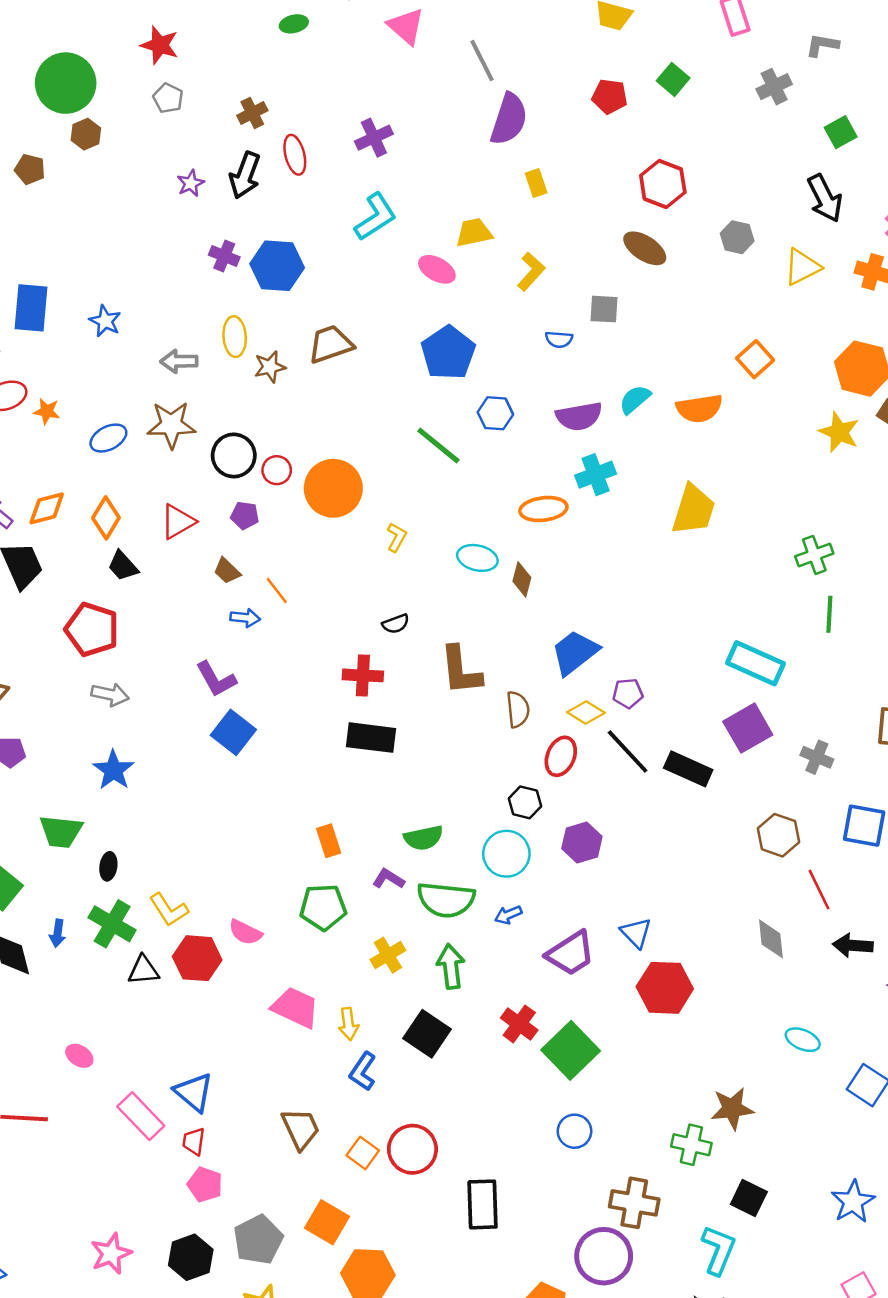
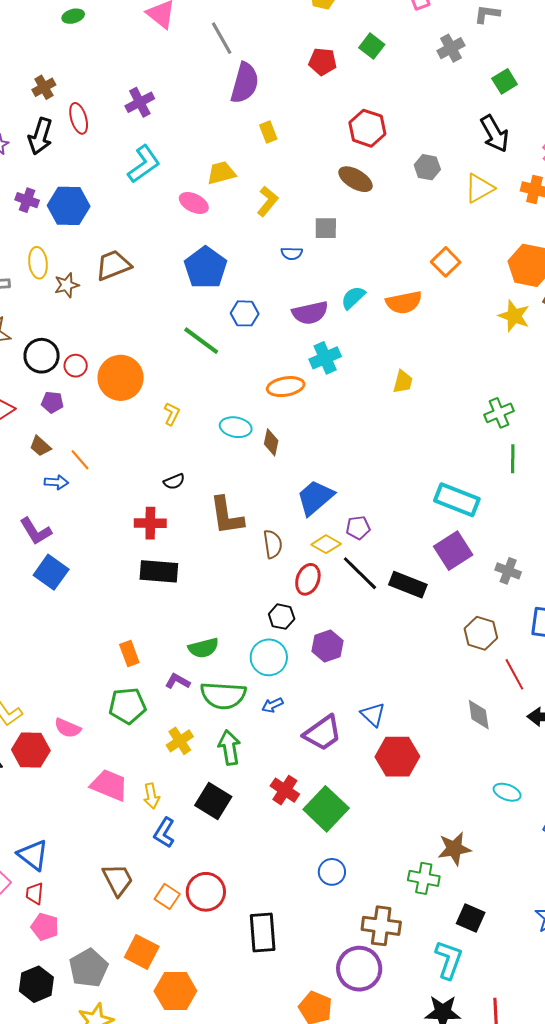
yellow trapezoid: (693, 510) -> (403, 382), size x0.6

